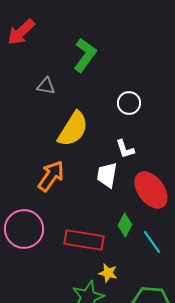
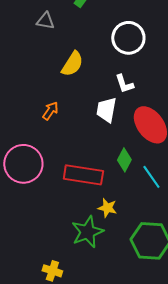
white circle: (129, 103) -> (128, 38), size x1.4
yellow semicircle: (73, 129) -> (72, 64), size x0.7
orange arrow: (51, 176) -> (50, 111), size x0.6

